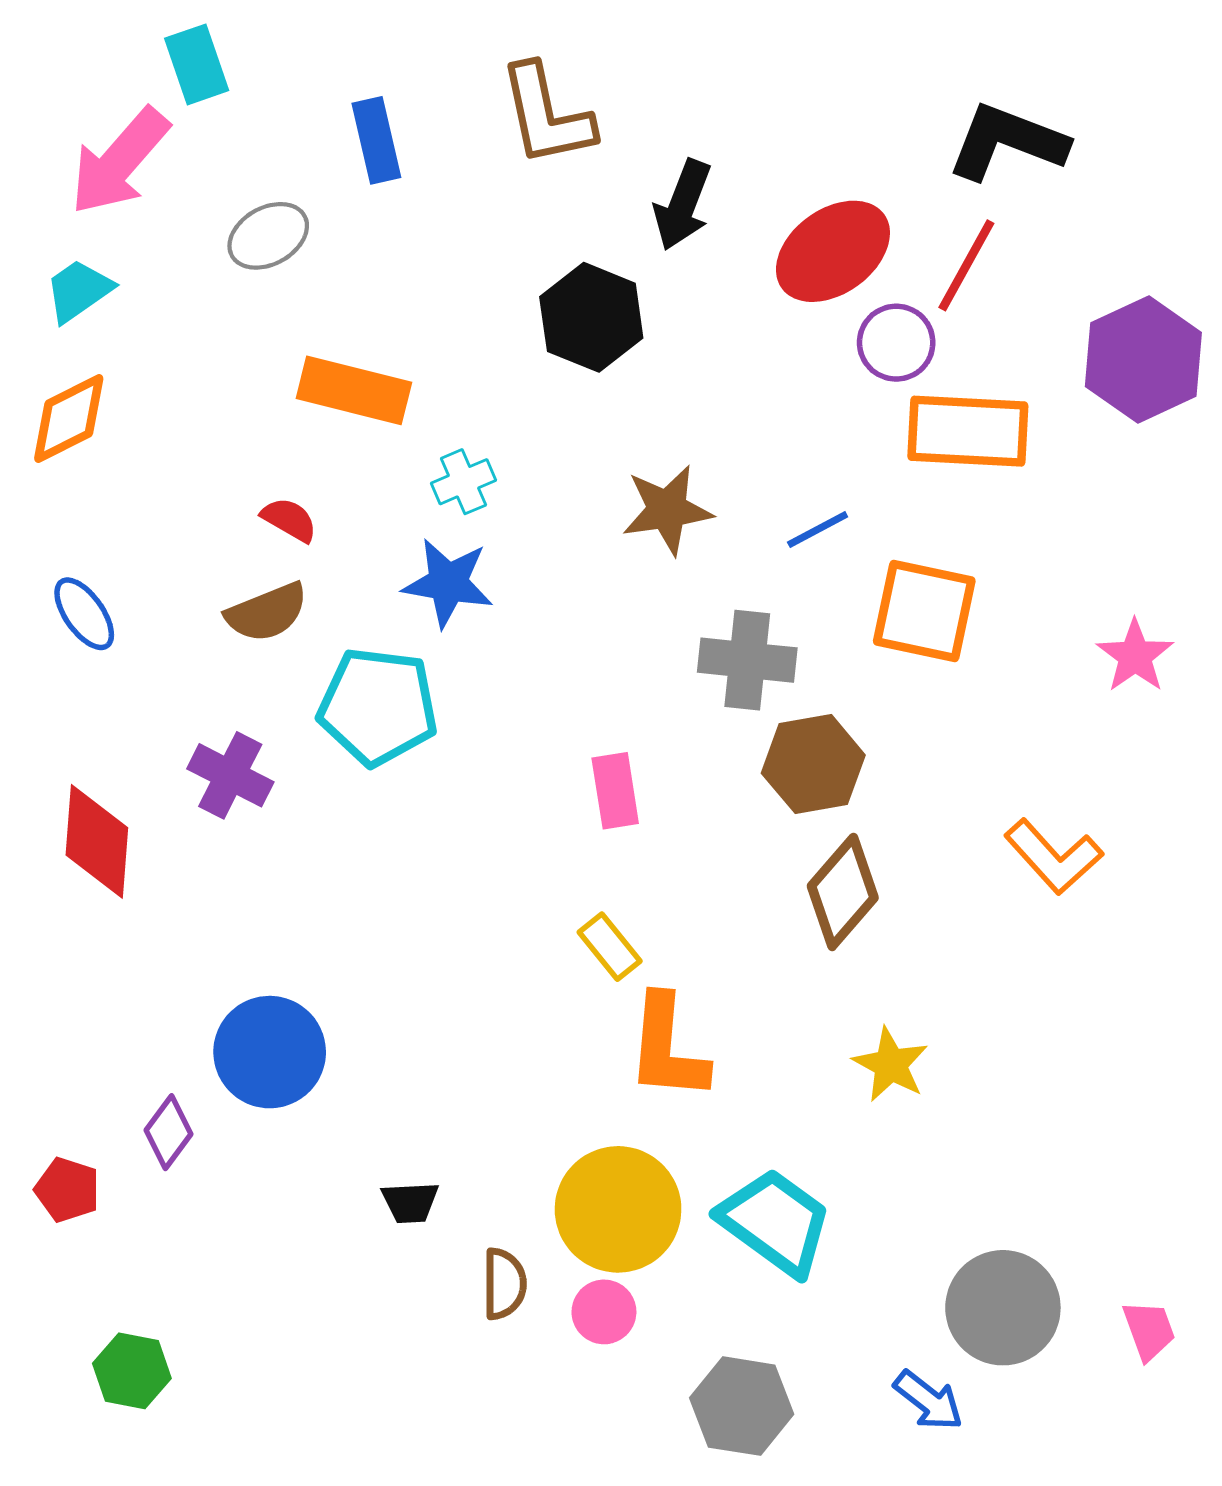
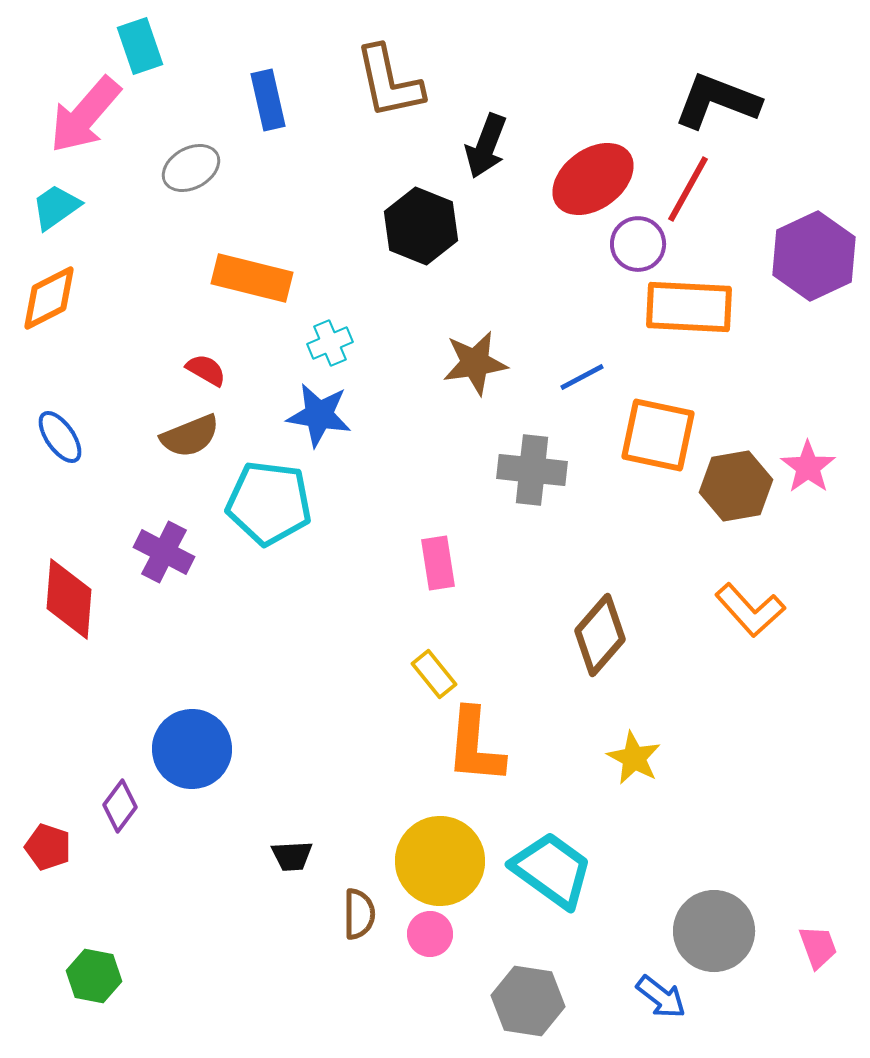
brown hexagon: (813, 764) -> (736, 486), moved

